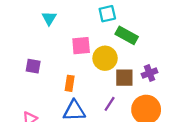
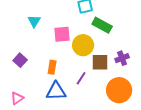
cyan triangle: (49, 18) -> (34, 21), moved
purple square: (33, 66) -> (20, 60), moved, turned 32
purple line: (110, 104) -> (81, 78), moved

